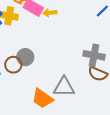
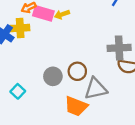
gray circle: (25, 57) -> (53, 76), moved
brown circle: (13, 65) -> (77, 71), moved

